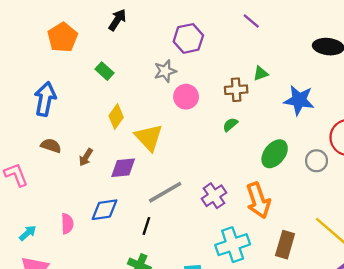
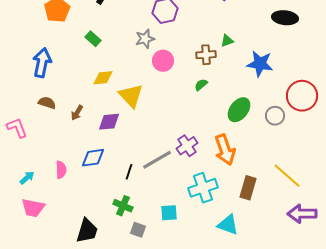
yellow diamond: (116, 116) -> (103, 78), turned 50
gray line: (165, 192) -> (157, 160), moved

